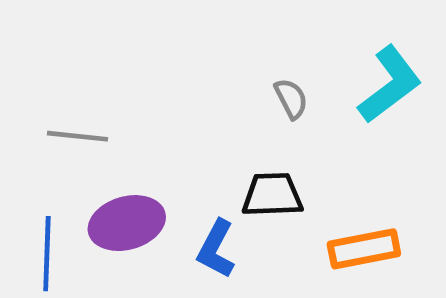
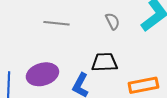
gray line: (77, 136) -> (56, 23), moved

